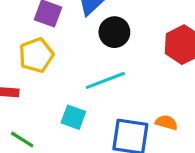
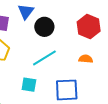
orange semicircle: (166, 123) -> (86, 59), moved

